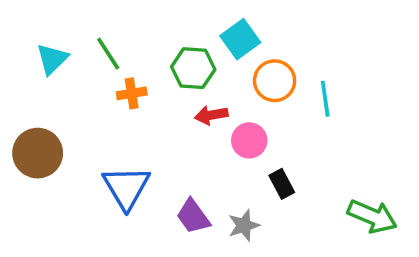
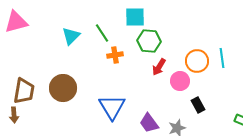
cyan square: (240, 39) -> (135, 17), moved, turned 35
orange circle: (275, 81) -> (197, 61), moved
red arrow: (211, 115) -> (159, 67), turned -48

